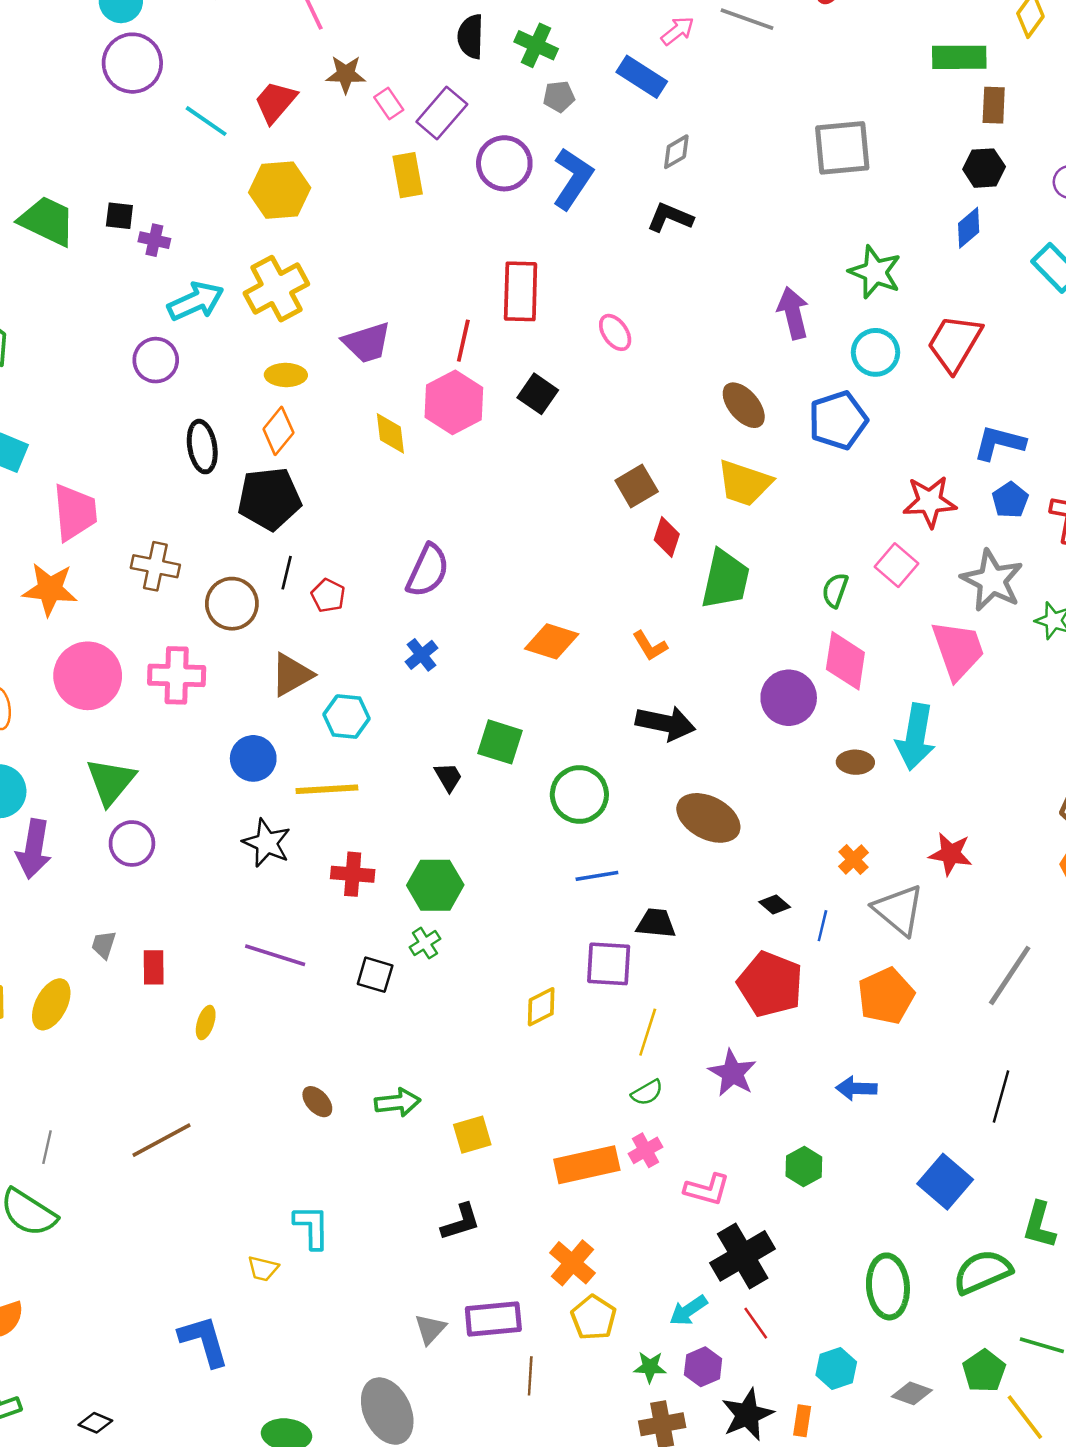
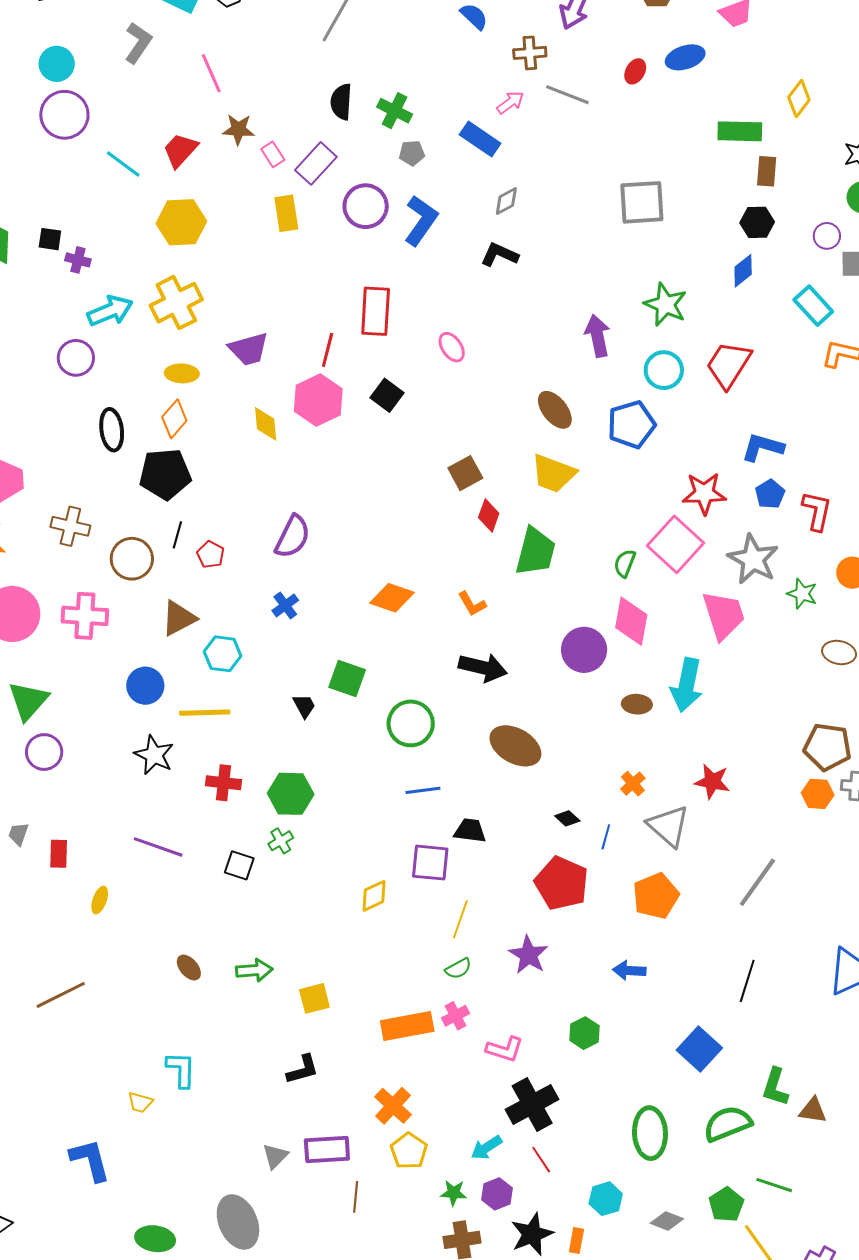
pink square: (896, 565) -> (675, 544), size x1.6

